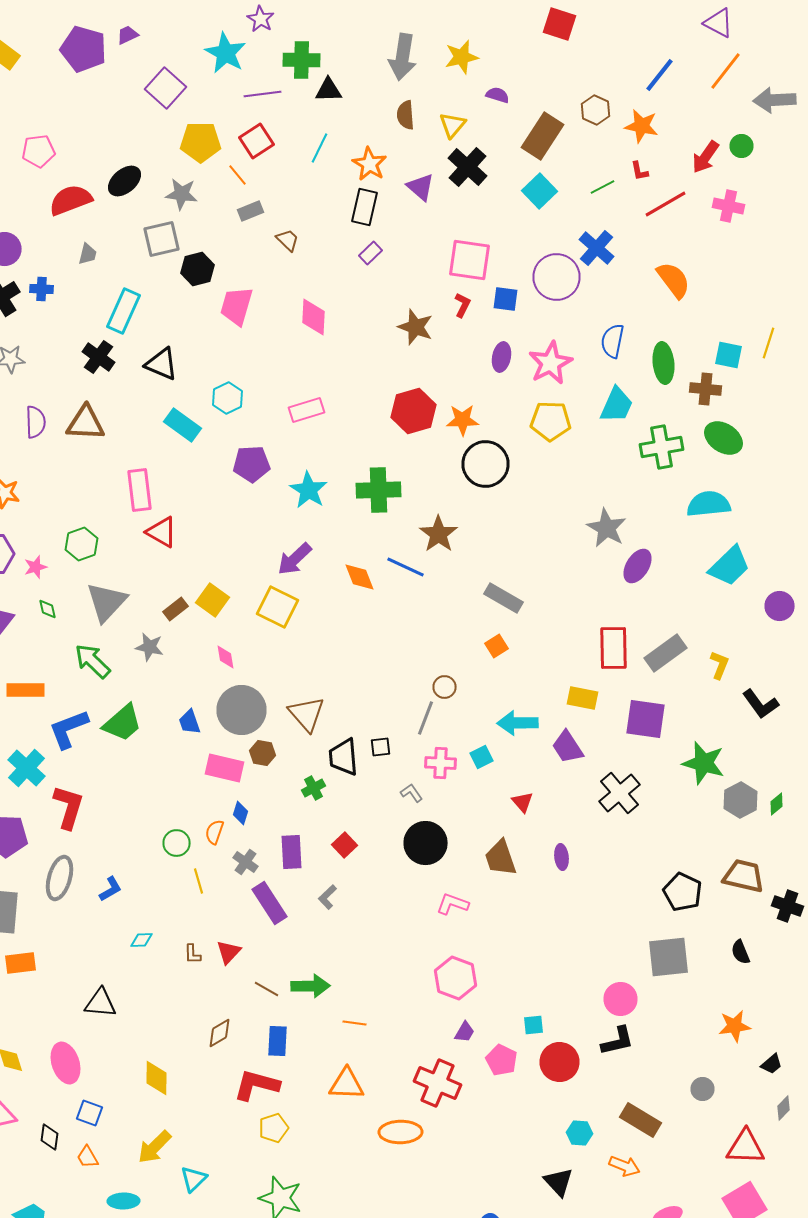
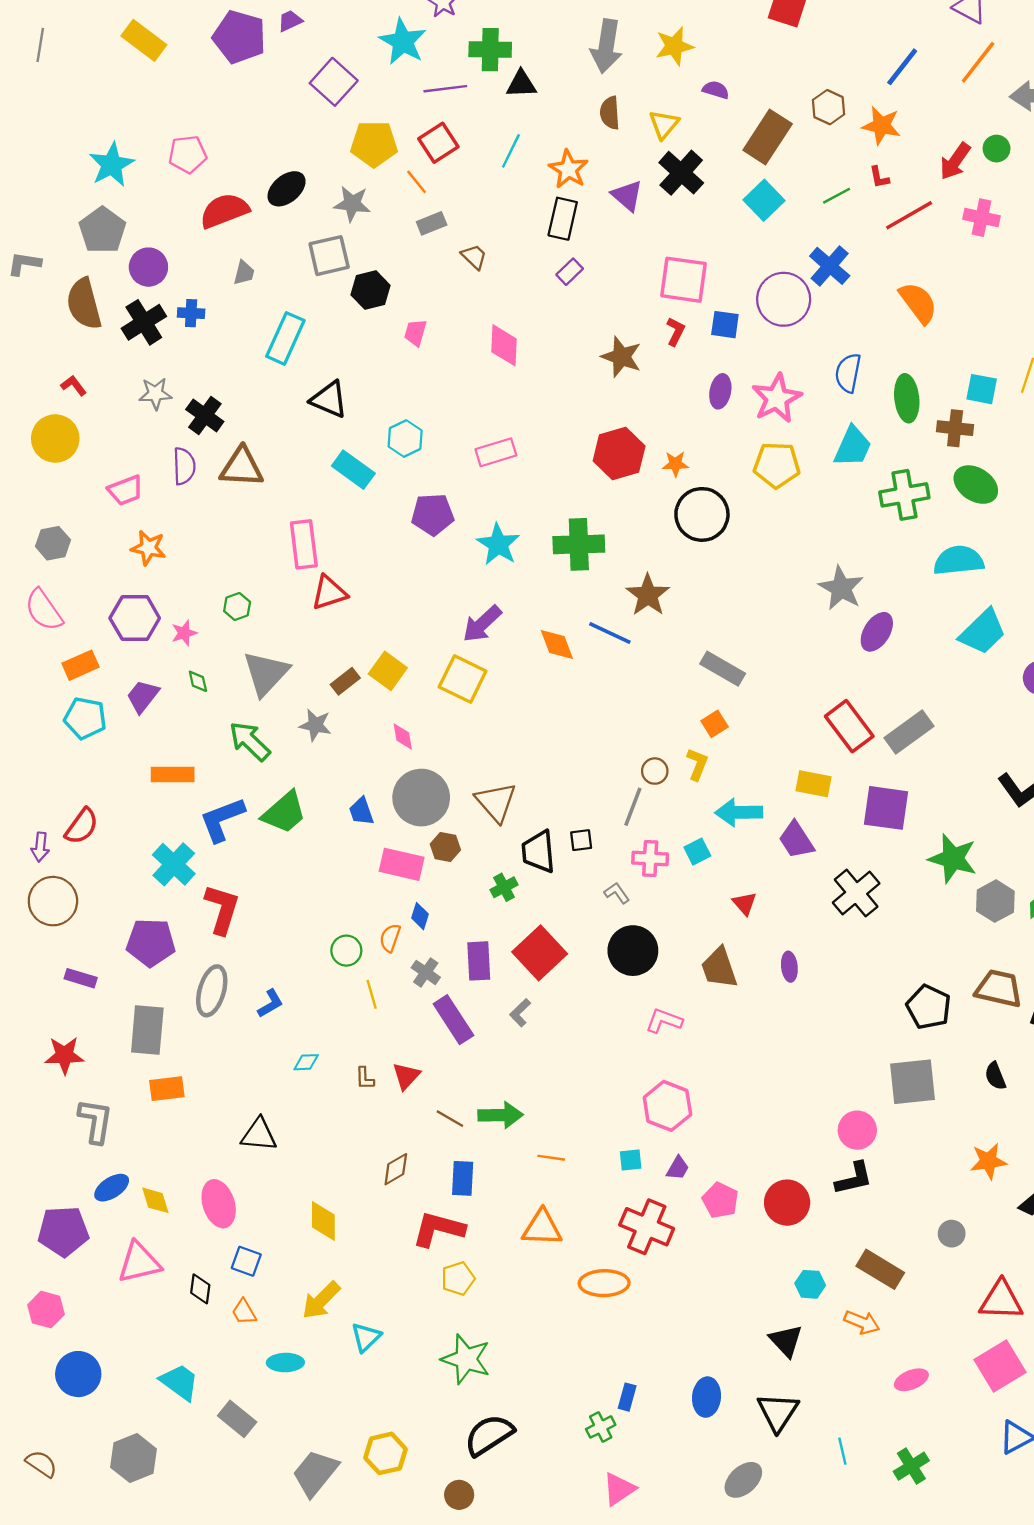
pink trapezoid: (236, 306) -> (415, 333), size x0.6
black cross: (98, 357) -> (205, 415), moved
orange star: (462, 420) -> (675, 464), size x0.7
red triangle: (162, 532) -> (329, 593), turned -48
green hexagon: (82, 544) -> (237, 607), size x0.7
red rectangle: (614, 648) -> (849, 726), turned -36
yellow L-shape: (720, 665) -> (697, 764), moved
red square: (344, 845) -> (540, 953), size x1.8
cyan square: (534, 1025) -> (631, 1160), moved

